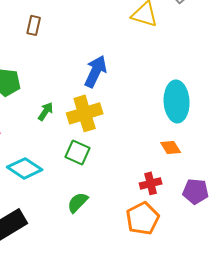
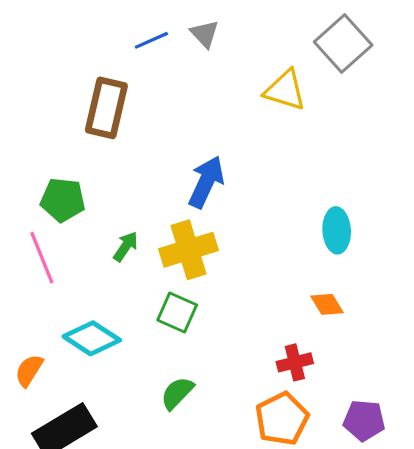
brown rectangle: (34, 25) -> (106, 108), size x1.8
cyan ellipse: (177, 101) -> (337, 230), size x0.7
purple pentagon: (196, 191) -> (364, 420), moved

